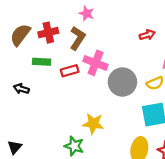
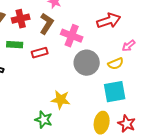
red arrow: (147, 35) -> (109, 21), size x1.6
pink cross: (95, 63) -> (72, 36), moved

